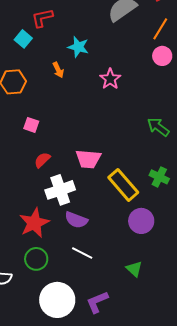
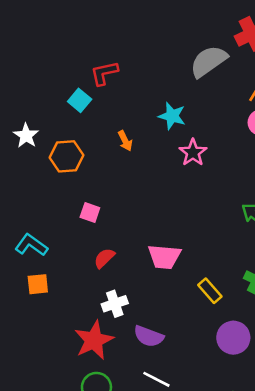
cyan star: (78, 47) -> (172, 116), moved
yellow rectangle: (123, 185) -> (210, 291), size x0.6
white cross: (60, 190) -> (115, 304), moved, size x0.7

